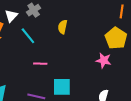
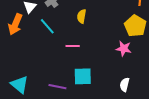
pink line: (40, 64) -> (73, 46), moved

